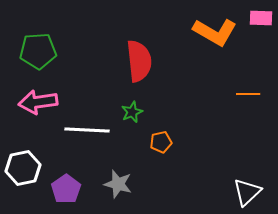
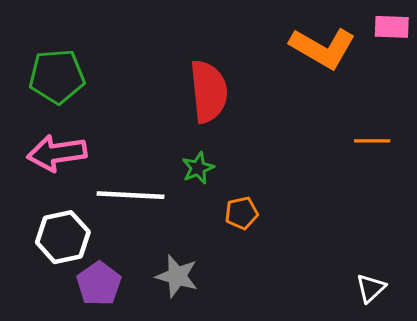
white hexagon: (23, 168) -> (63, 237), moved
white triangle: (247, 192) -> (371, 288), size x0.7

